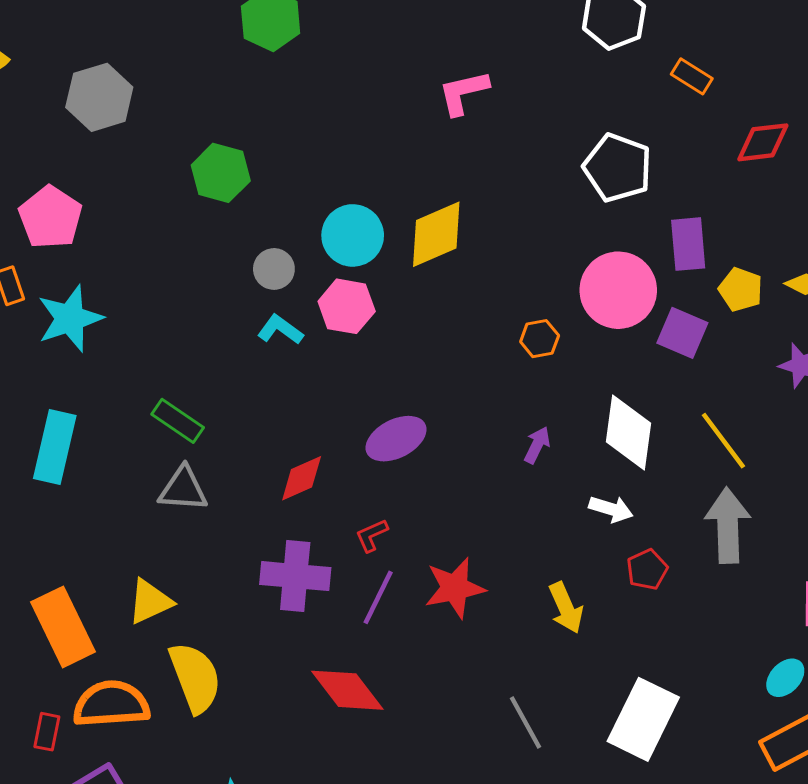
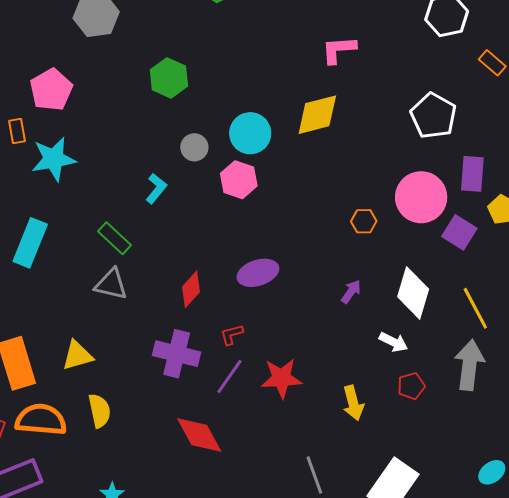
yellow diamond: (436, 234) -> (317, 115), moved
cyan L-shape: (280, 330) -> (156, 188), moved, turned 84
red diamond: (302, 478) -> (191, 289), turned -33
yellow semicircle: (195, 677) -> (99, 411), size x0.7

